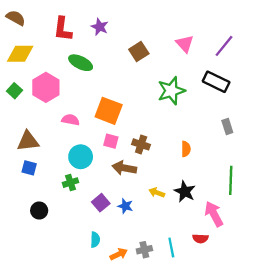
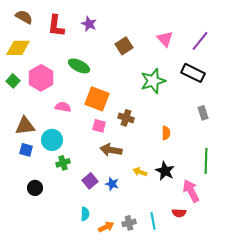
brown semicircle: (16, 18) -> (24, 17), moved
green ellipse: (81, 63) -> (79, 66), moved
brown cross: (141, 144) -> (126, 118), moved
cyan circle: (81, 157) -> (52, 140), moved

